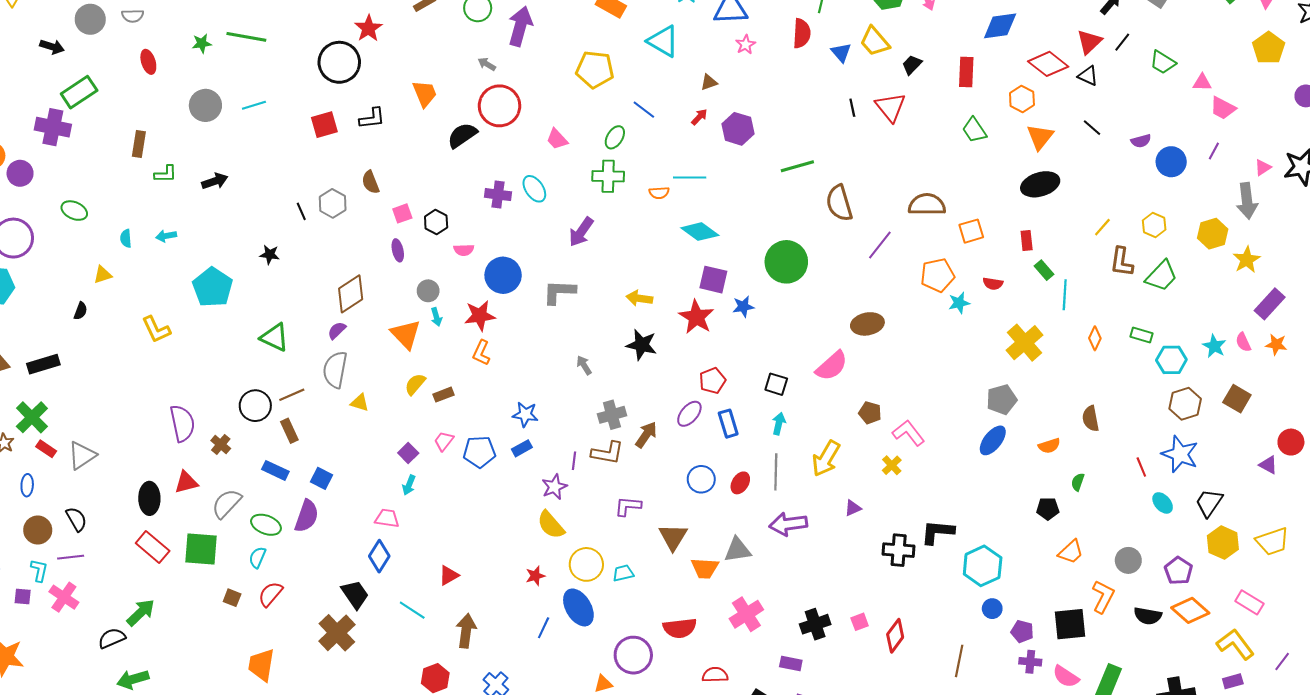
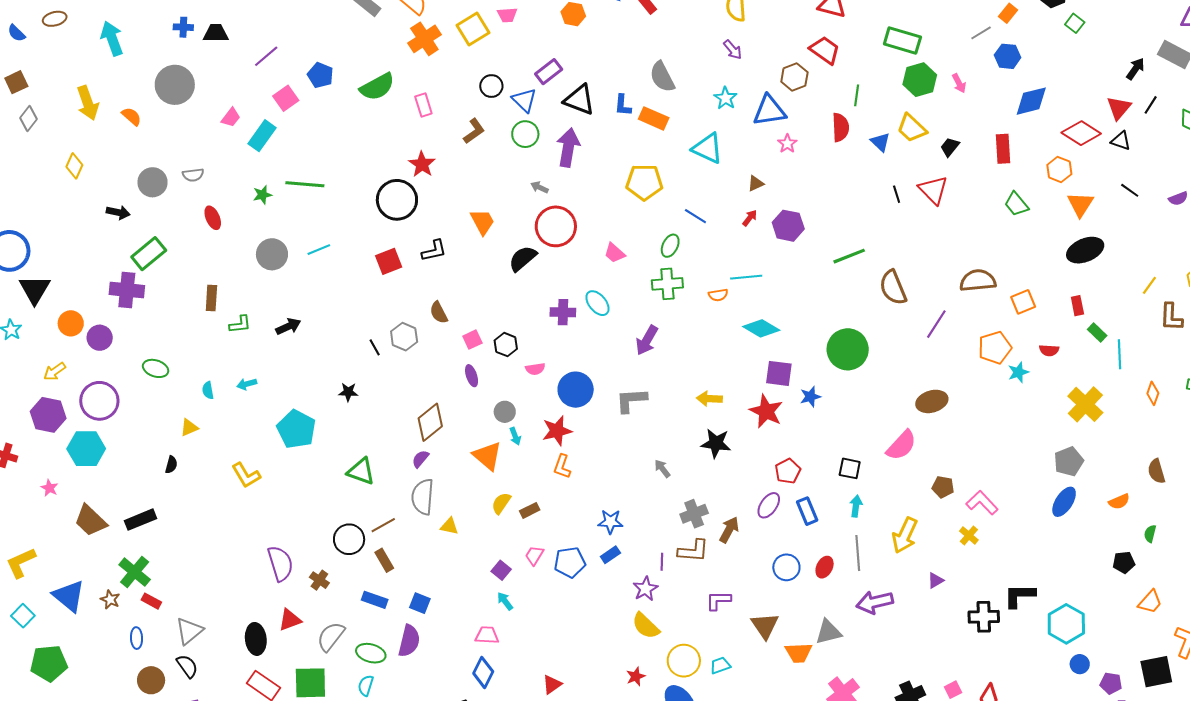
gray triangle: (82, 455) -> (189, 631), moved
cyan arrow: (409, 485) -> (505, 601), turned 126

